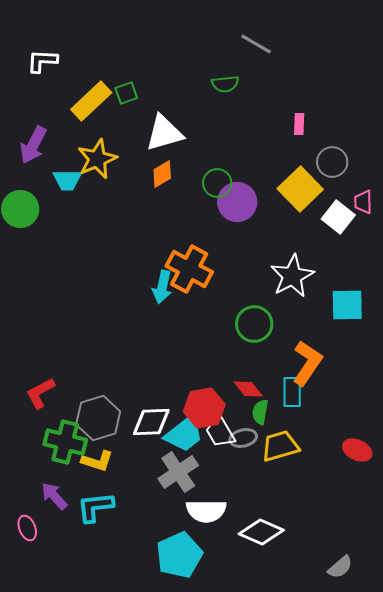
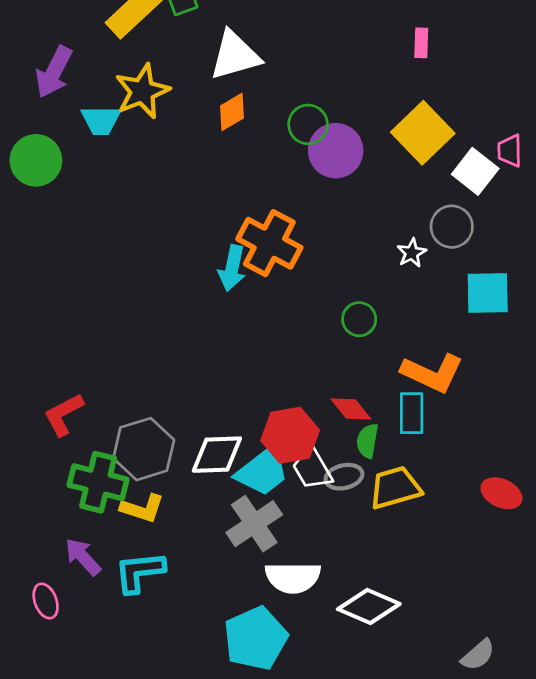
gray circle: (332, 162) -> (452, 227), moved
white star: (292, 276) -> (412, 253), size x0.5
green circle: (254, 324) -> (359, 319), size x0.7
orange L-shape: (307, 363) -> (432, 373), turned 81

